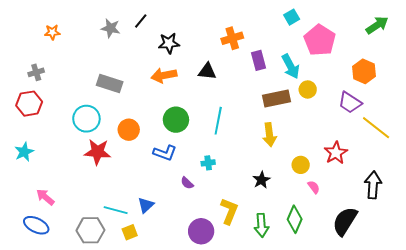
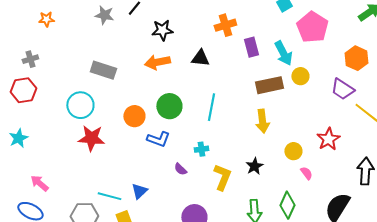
orange circle: (129, 130) -> (134, 116), moved
yellow L-shape: (229, 211) -> (222, 177), moved

